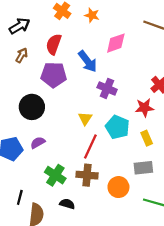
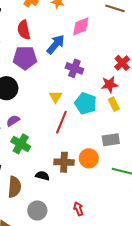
red semicircle: (54, 44) -> (24, 30), turned -30
blue arrow: (88, 61) -> (56, 44), turned -100
yellow rectangle: (147, 138) -> (114, 104), moved
green cross: (55, 175) -> (21, 144), moved
brown cross: (87, 175) -> (64, 162), moved

